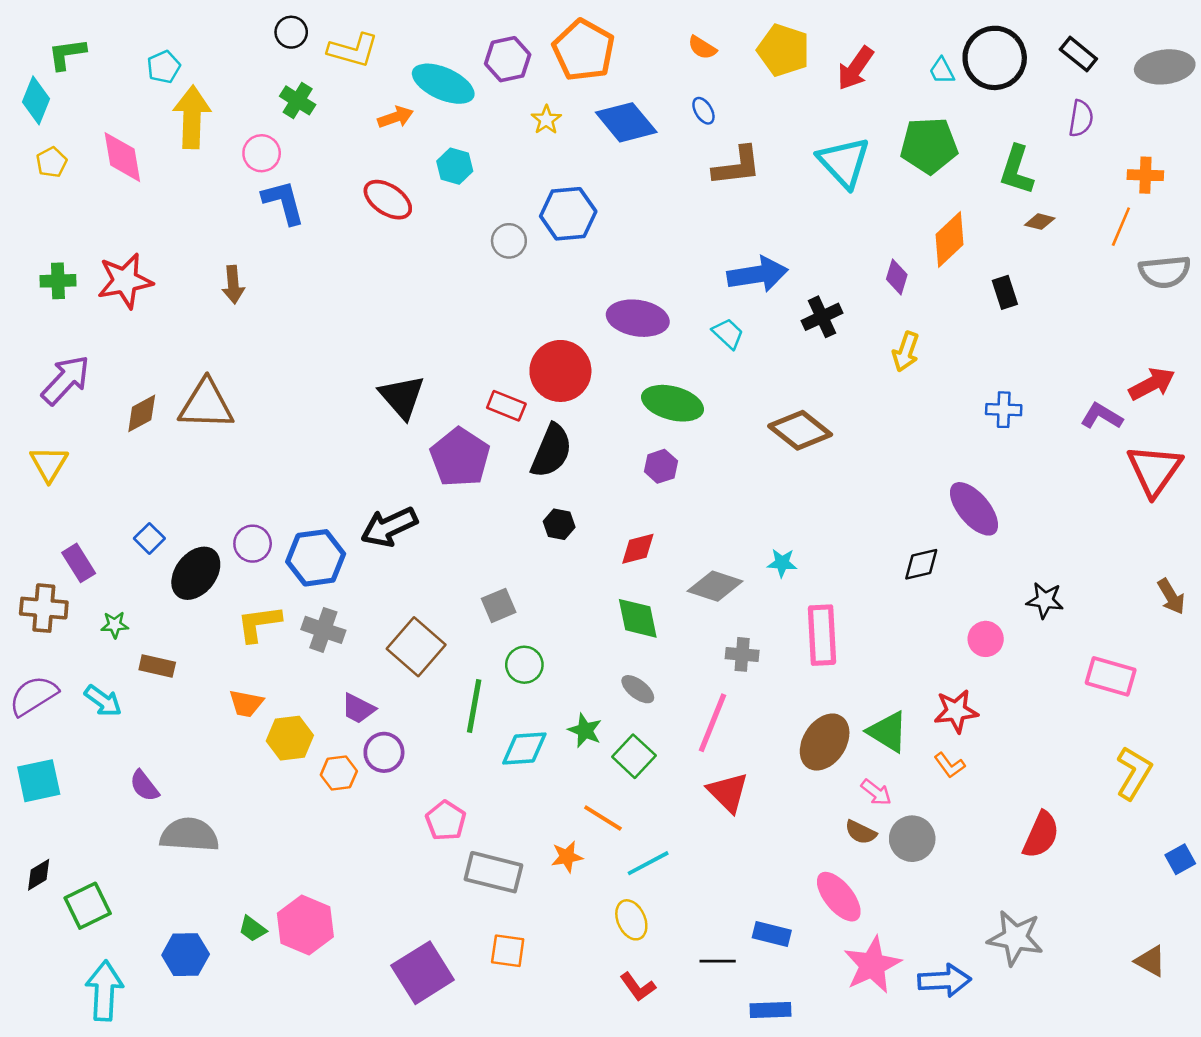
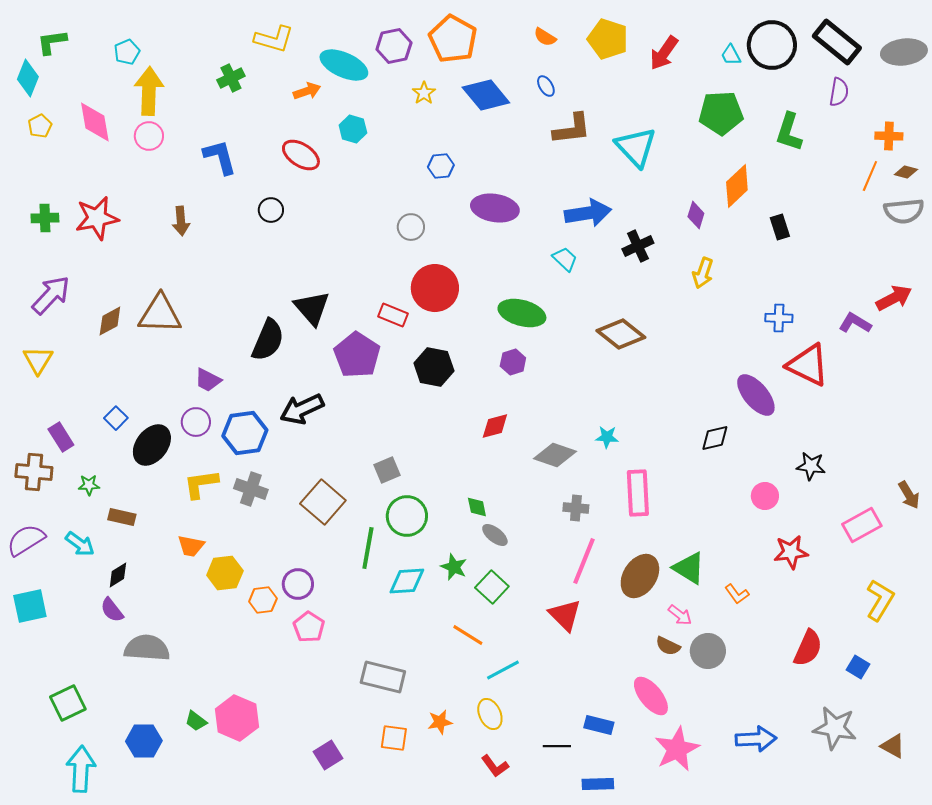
black circle: (291, 32) -> (271, 210), moved
black rectangle: (1078, 54) -> (837, 42), size x1.6
green cross: (298, 100) -> (231, 78), turned 32
pink circle: (262, 153) -> (149, 136), moved
cyan triangle: (844, 162) -> (636, 147), moved
blue hexagon: (568, 214) -> (441, 166), size x0.6
brown diamond: (1040, 222) -> (906, 172), moved
gray circle: (509, 241) -> (411, 227), moved
purple ellipse: (638, 318) -> (495, 208), moved
black semicircle: (551, 451) -> (268, 340), moved
red triangle: (1154, 470) -> (808, 365), moved, turned -39
black hexagon: (559, 524) -> (434, 367), moved, size x1.6
brown arrow: (1171, 596) -> (909, 495), moved
green diamond: (638, 618) -> (477, 507), moved, size x0.6
green circle: (524, 665) -> (407, 516), size x1.4
pink rectangle: (1111, 676) -> (862, 525), turned -45
purple trapezoid: (358, 709) -> (208, 380), moved
red star: (956, 711) -> (791, 552), moved
pink line: (712, 723) -> (584, 561), moved
pink pentagon: (446, 821) -> (309, 627), moved
orange star: (567, 857) -> (440, 722), moved
blue square: (1180, 859) -> (858, 667), moved, turned -30
black diamond: (39, 875) -> (118, 575), moved
gray star: (1015, 938) -> (835, 728), moved
purple square: (423, 973) -> (328, 755), size x0.6
blue arrow: (944, 980) -> (756, 739), moved

